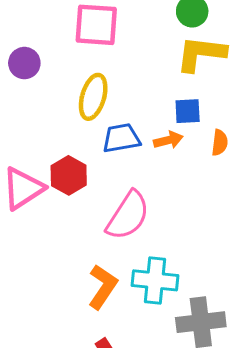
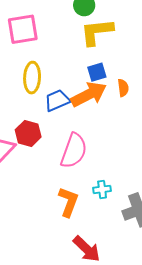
orange arrow: (168, 140) -> (89, 94), size x1.8
cyan cross: (155, 280) -> (102, 189), size x0.6

